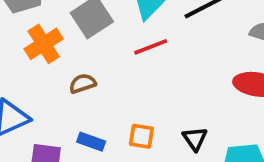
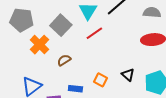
orange square: (141, 136) -> (100, 80), turned 32

